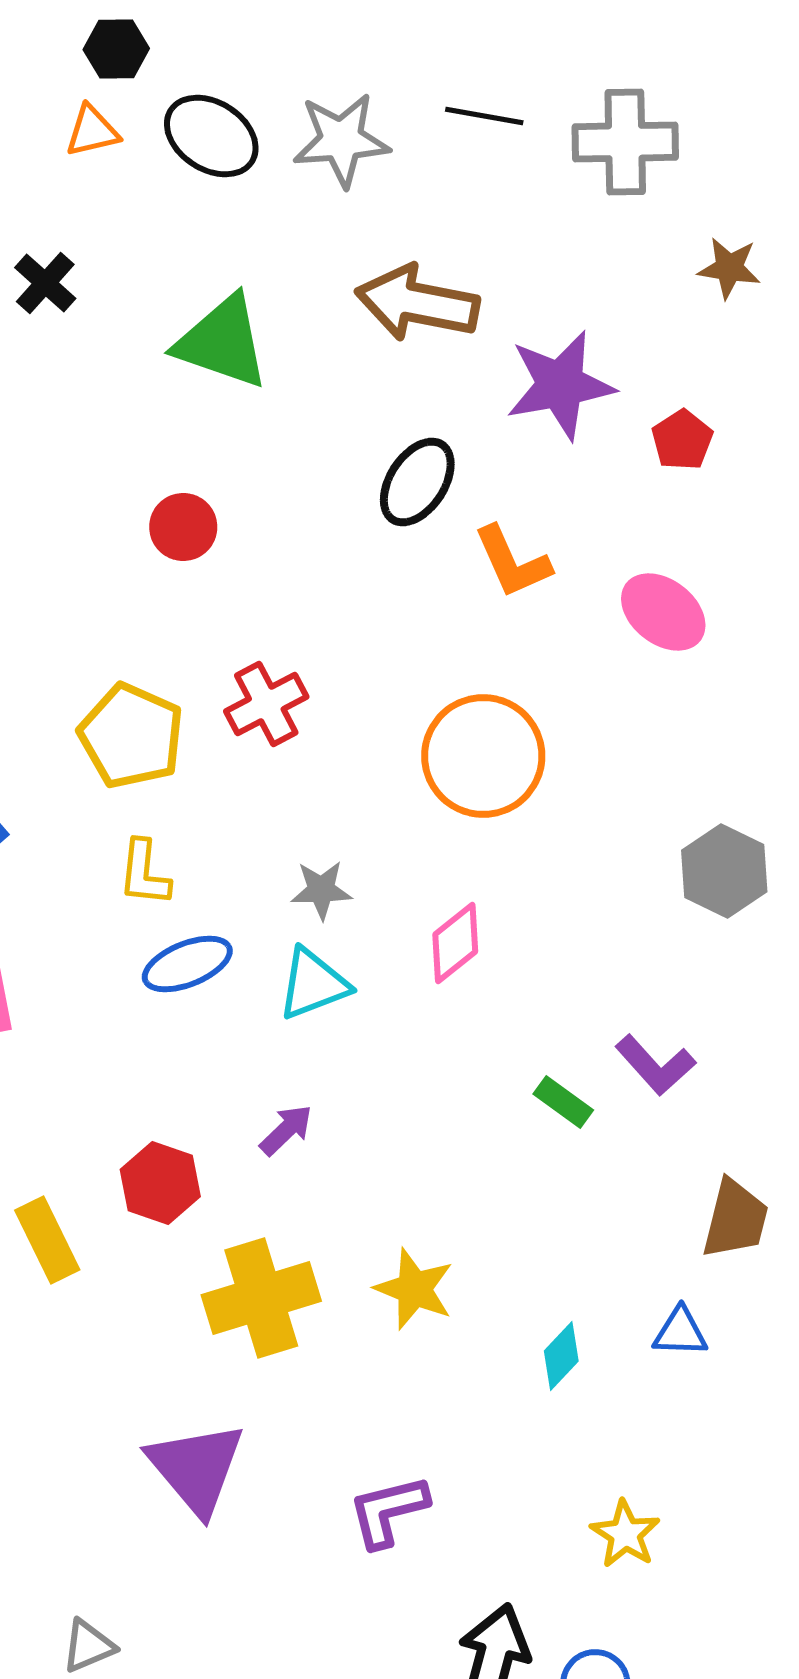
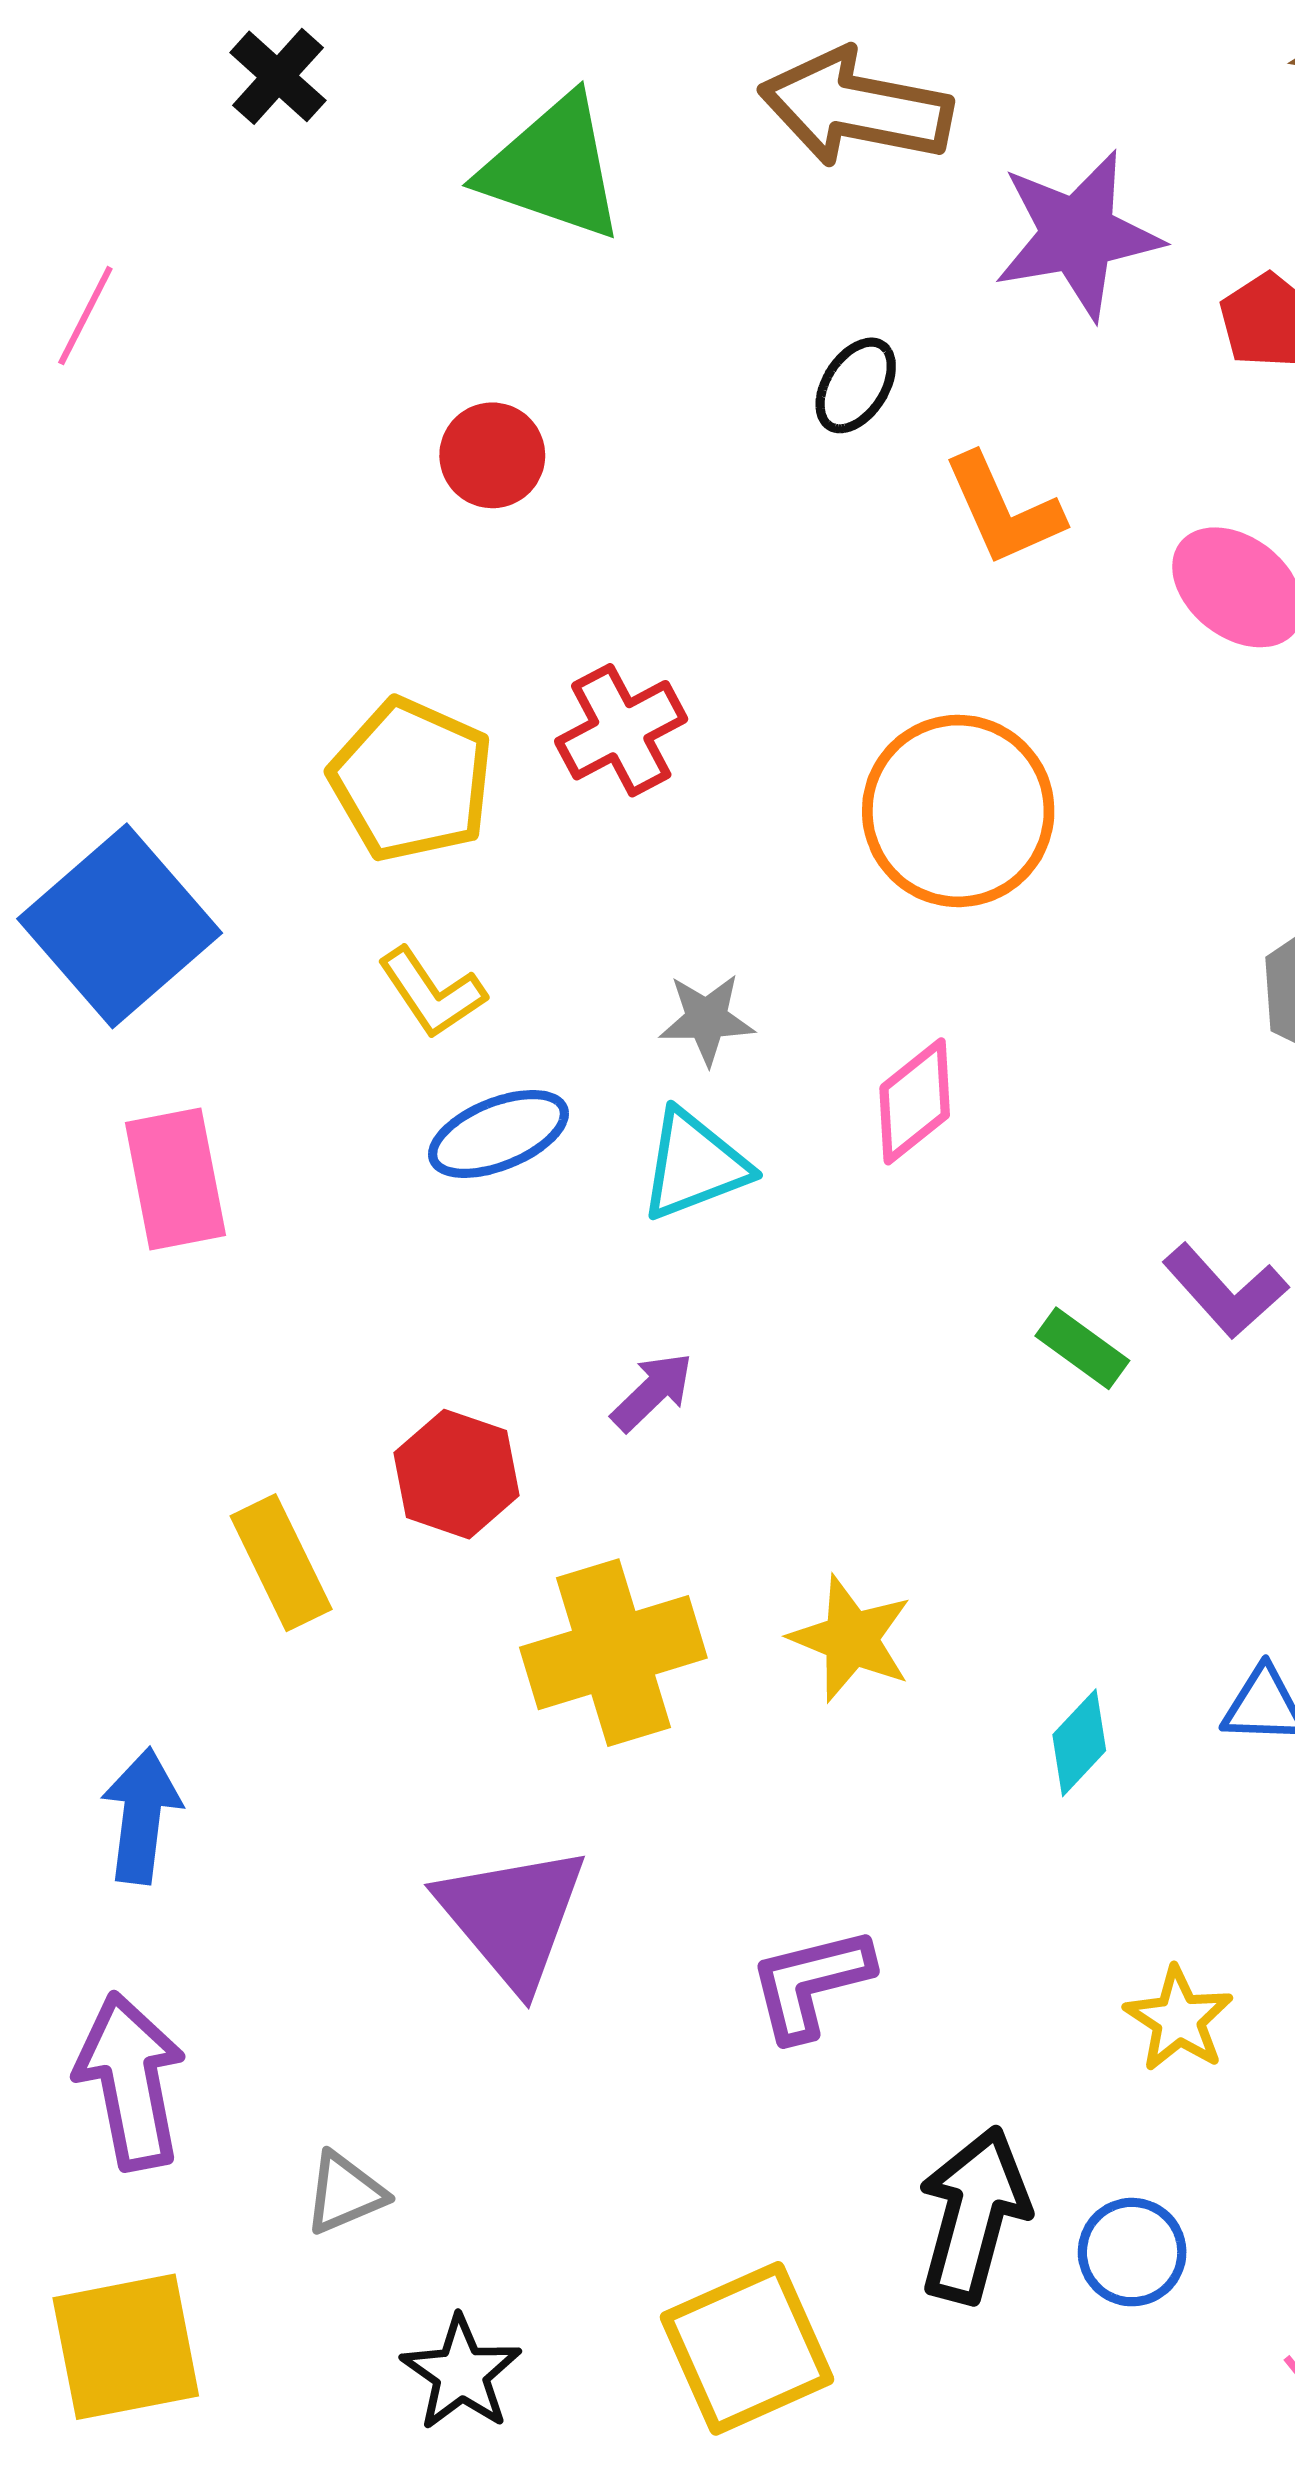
black ellipse: (417, 482) -> (856, 385), size x0.7
yellow L-shape: (144, 873) -> (432, 993), turned -40

